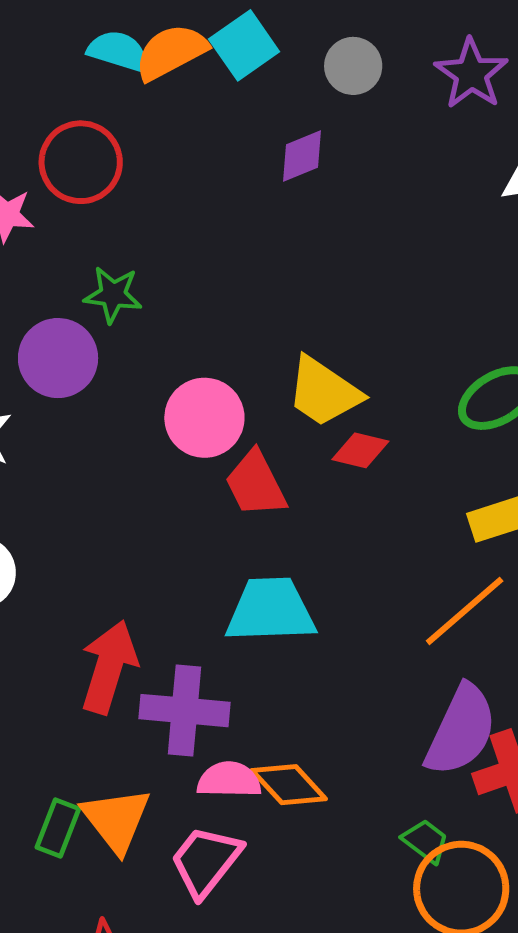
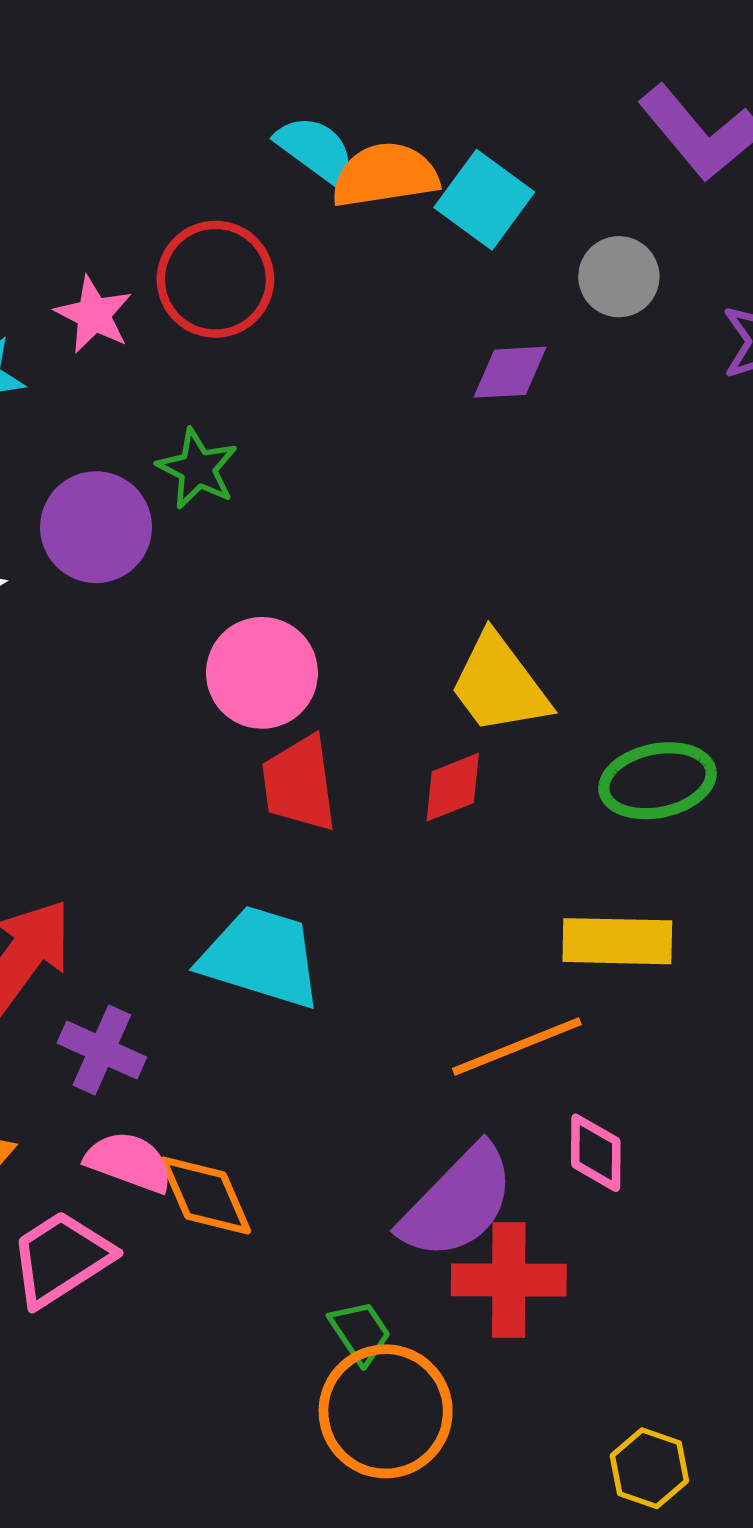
cyan square: (244, 45) -> (484, 200), turned -38
yellow trapezoid: (324, 392) -> (499, 684), moved
red diamond: (360, 450) -> (453, 787), turned -54
purple cross: (184, 711) -> (102, 1050), size x0.7

